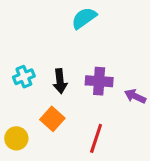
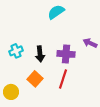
purple arrow: (135, 96) -> (90, 43), moved
red line: (96, 138) -> (63, 79), moved

